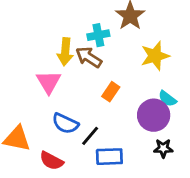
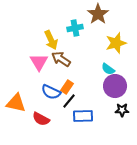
yellow arrow: (65, 52) -> (51, 40), turned -30
brown arrow: (89, 57) -> (61, 59), moved
orange rectangle: (111, 92) -> (67, 87), moved
cyan semicircle: (167, 99) -> (108, 69), moved

